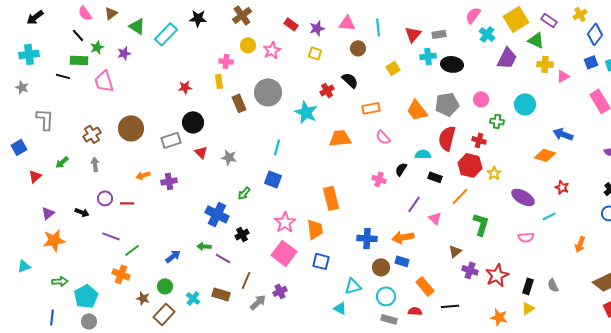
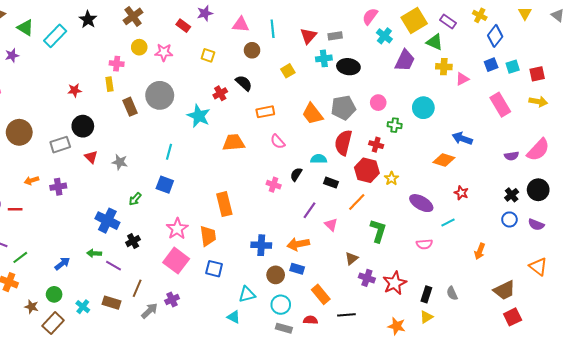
yellow cross: (580, 14) -> (480, 15), turned -32
black star: (198, 18) -> (88, 19), turned 30
purple star: (317, 28) -> (205, 13), moved
pink star: (272, 50) -> (164, 52), turned 30

